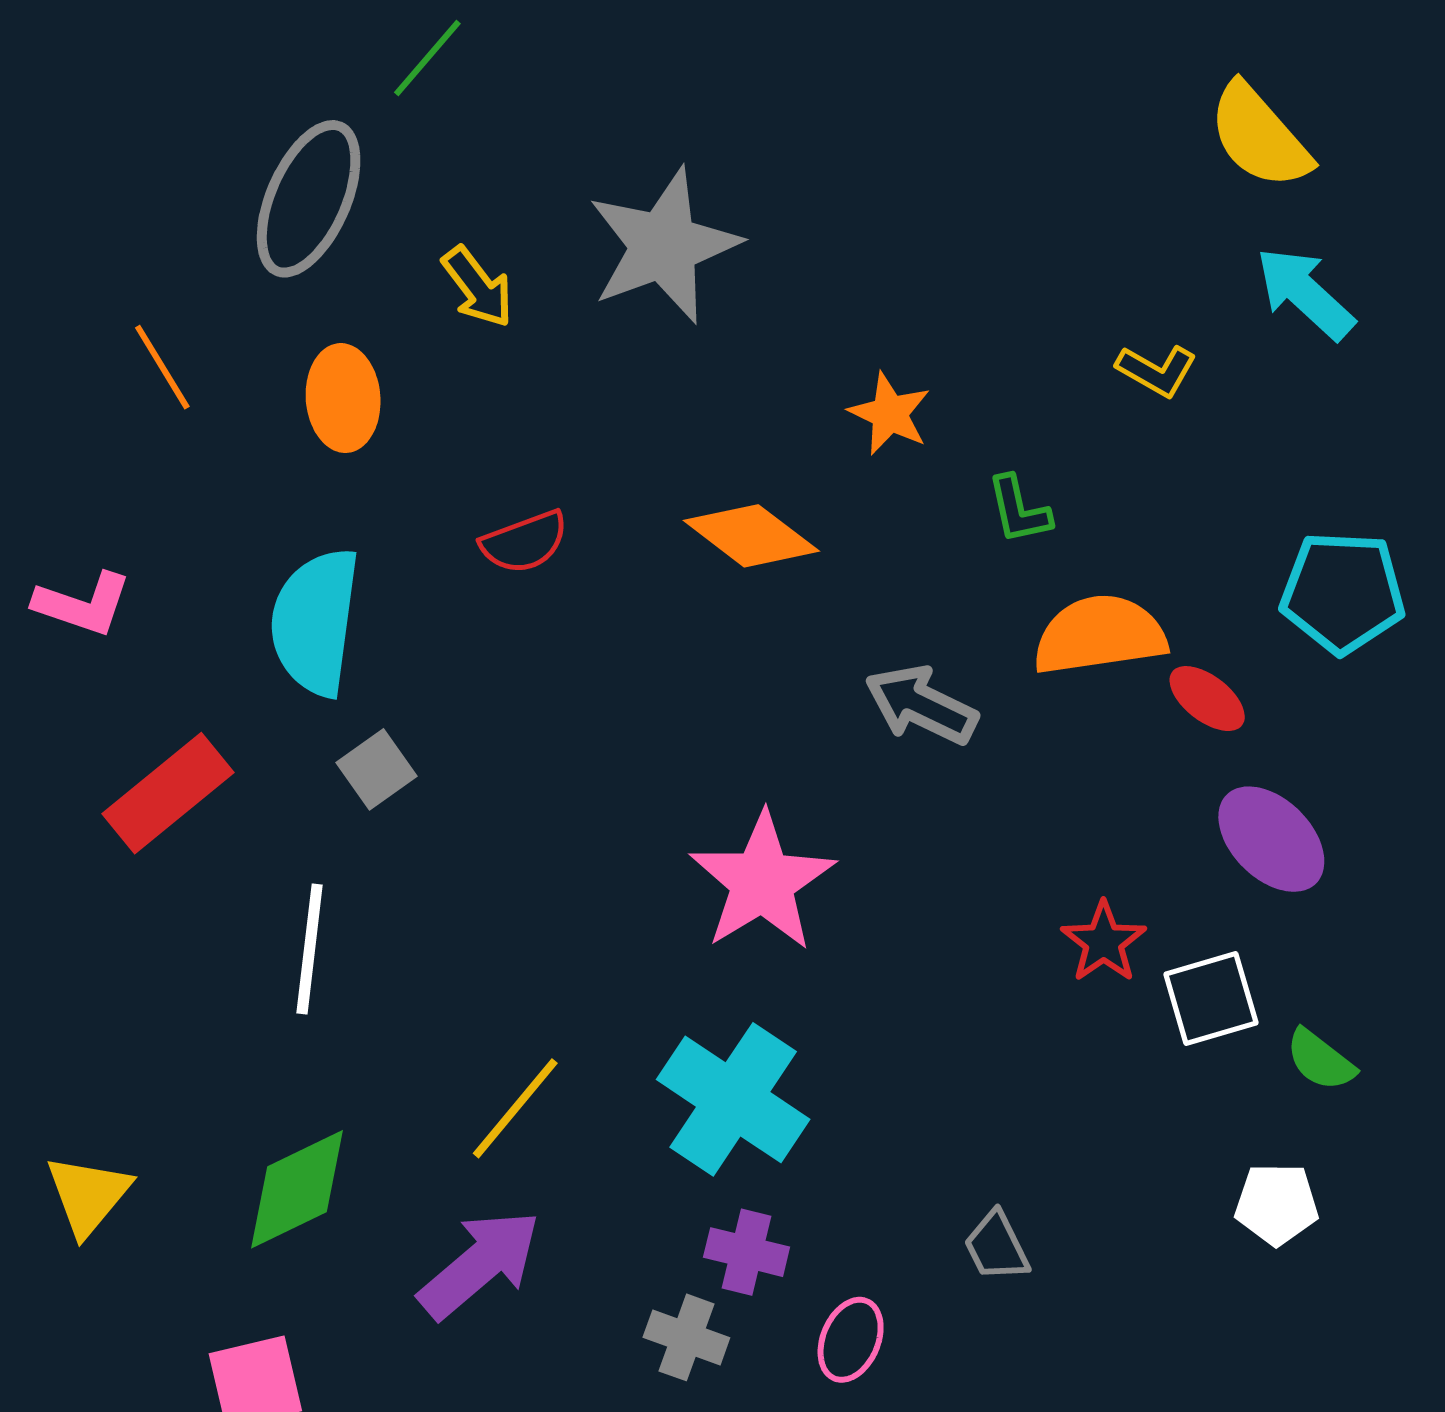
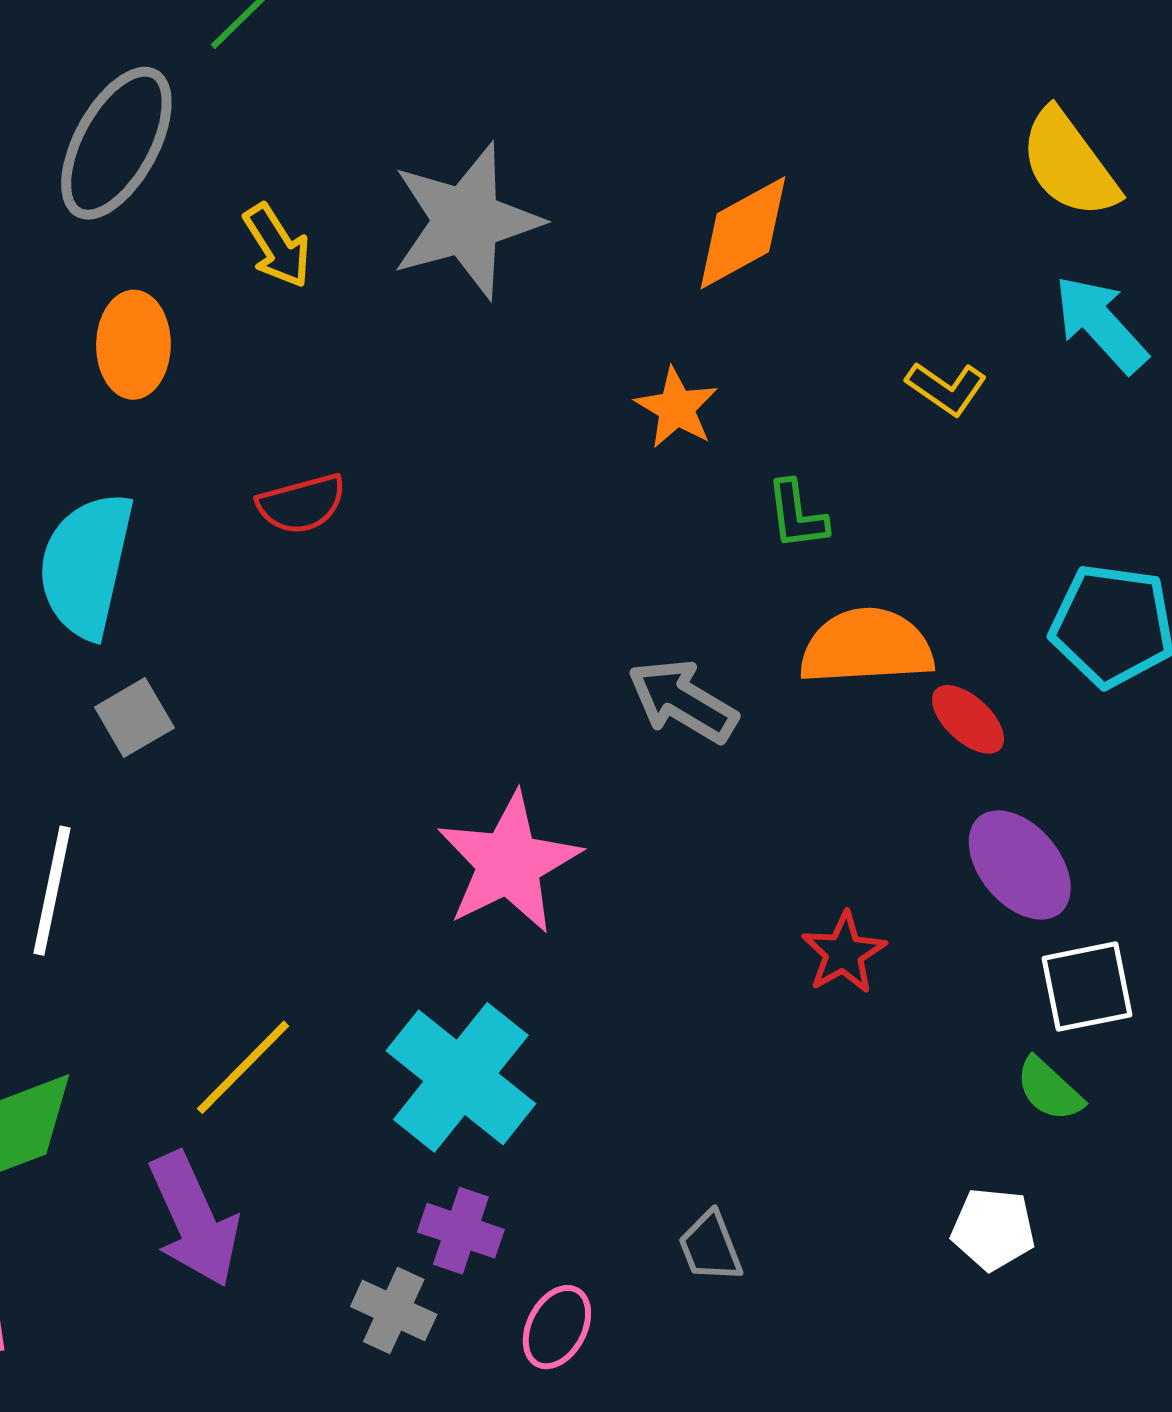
orange diamond: (751, 536) -> (743, 233), moved, turned -71
white square: (1211, 999) -> (1087, 987), moved
purple arrow: (480, 1264) -> (194, 1219), turned 101

